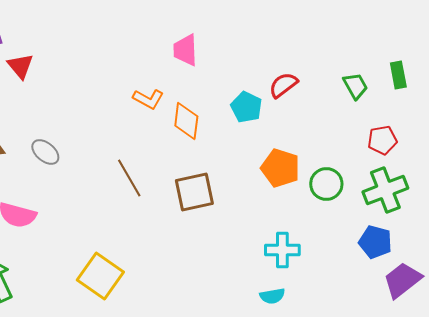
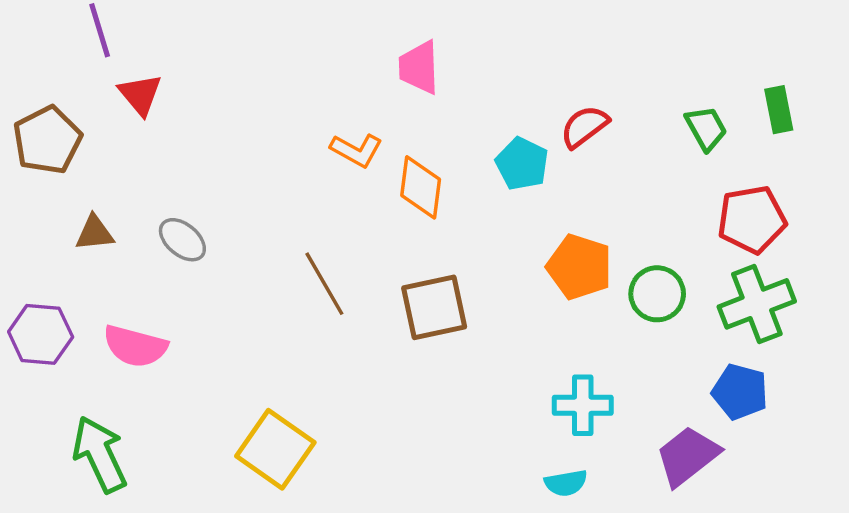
red pentagon: (382, 140) -> (752, 219), size x1.4
purple trapezoid: (402, 280) -> (688, 456), moved

